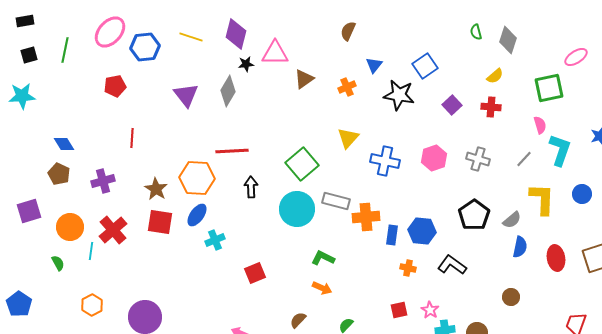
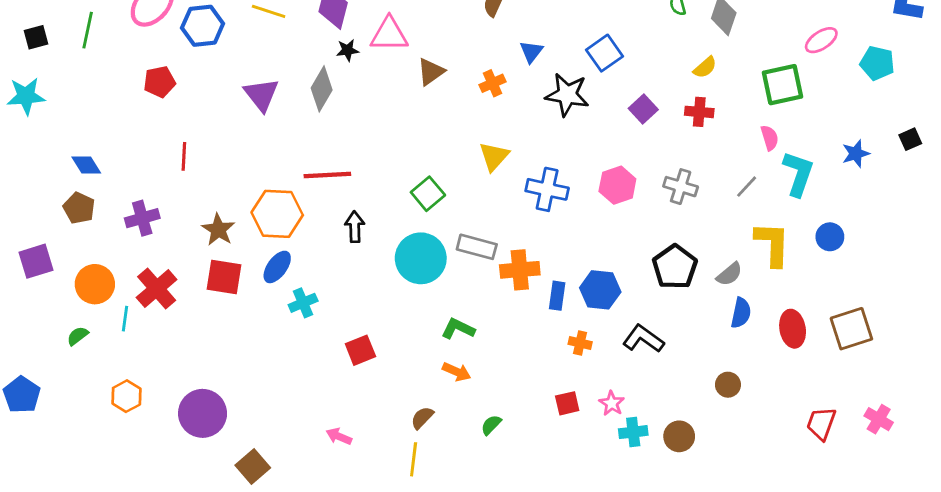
green square: (302, 164) -> (428, 194), size x0.7
green semicircle: (58, 263) -> (78, 336), turned -98

